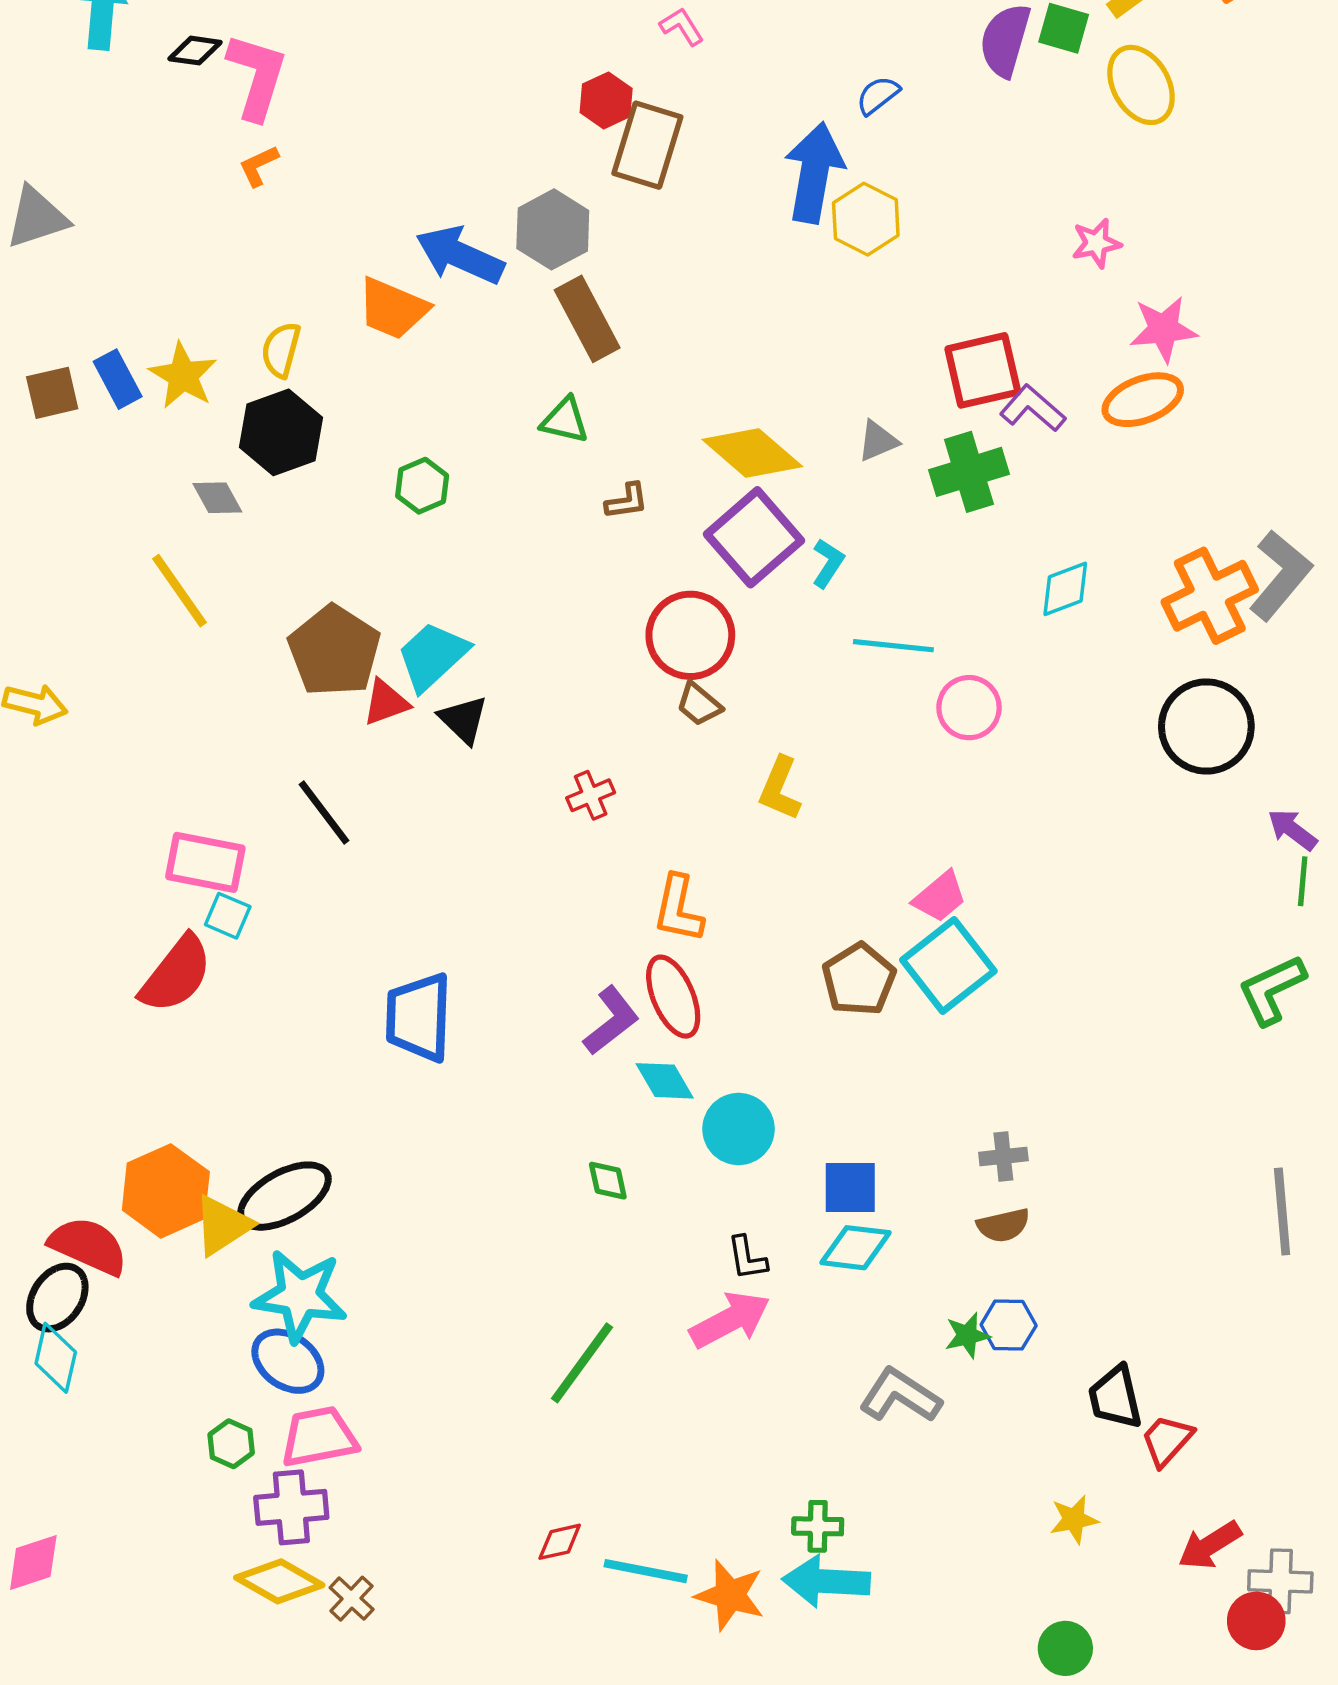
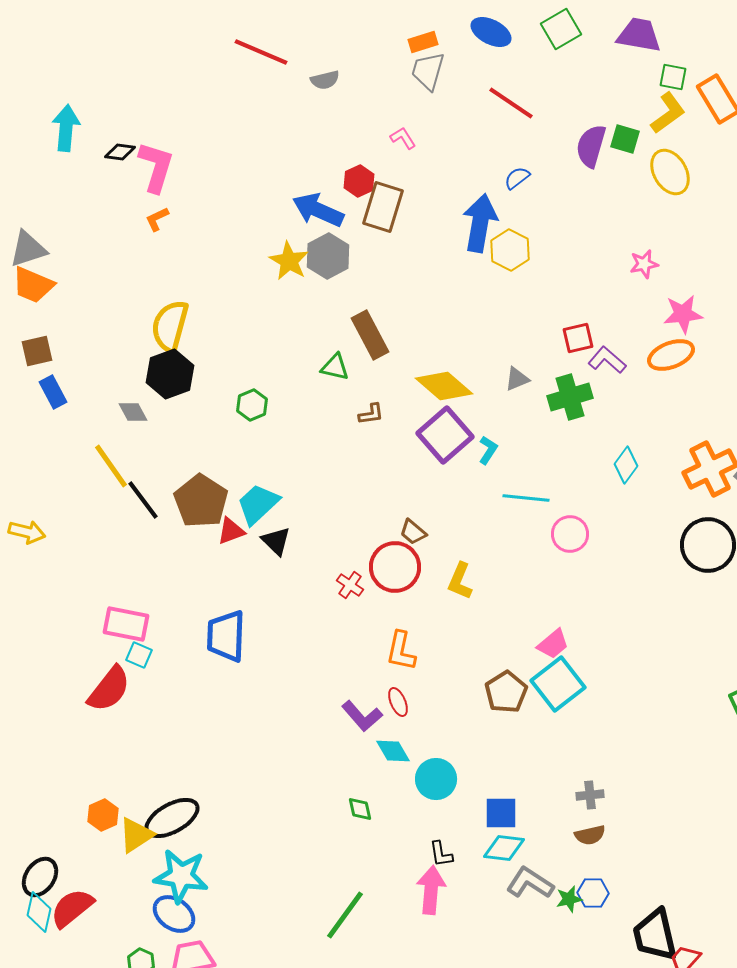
blue arrow: (460, 255) -> (318, 210), moved
orange trapezoid: (393, 309) -> (33, 285), moved
brown rectangle: (587, 319) -> (370, 335), moved
yellow semicircle: (281, 350) -> (170, 326), size x1.6
red square: (983, 370) -> (578, 338), size x0.7
yellow star: (183, 376) -> (289, 261), moved
blue rectangle: (118, 379) -> (53, 392), moved
cyan diamond: (1065, 589) -> (626, 465), turned -33
red circle: (690, 635) -> (395, 567), moved
red cross: (591, 795) -> (350, 585), turned -32
black line: (324, 813) -> (143, 500), moved
red ellipse: (673, 997) -> (398, 702), size x0.6
blue trapezoid: (419, 1017) -> (226, 636), moved
purple L-shape: (611, 1021) -> (362, 716), turned 87
orange hexagon: (166, 1191) -> (103, 815), size x0.6
red semicircle: (88, 1246) -> (72, 908), moved, turned -63
pink arrow: (730, 1320) -> (431, 890), turned -57
gray L-shape: (900, 1396) -> (530, 883), moved
black trapezoid: (1115, 1397) -> (655, 935), size x1.4

